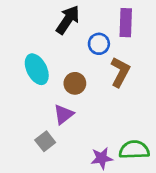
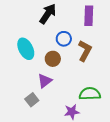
blue circle: (99, 44) -> (64, 39), moved
green semicircle: (134, 150) -> (90, 94), moved

